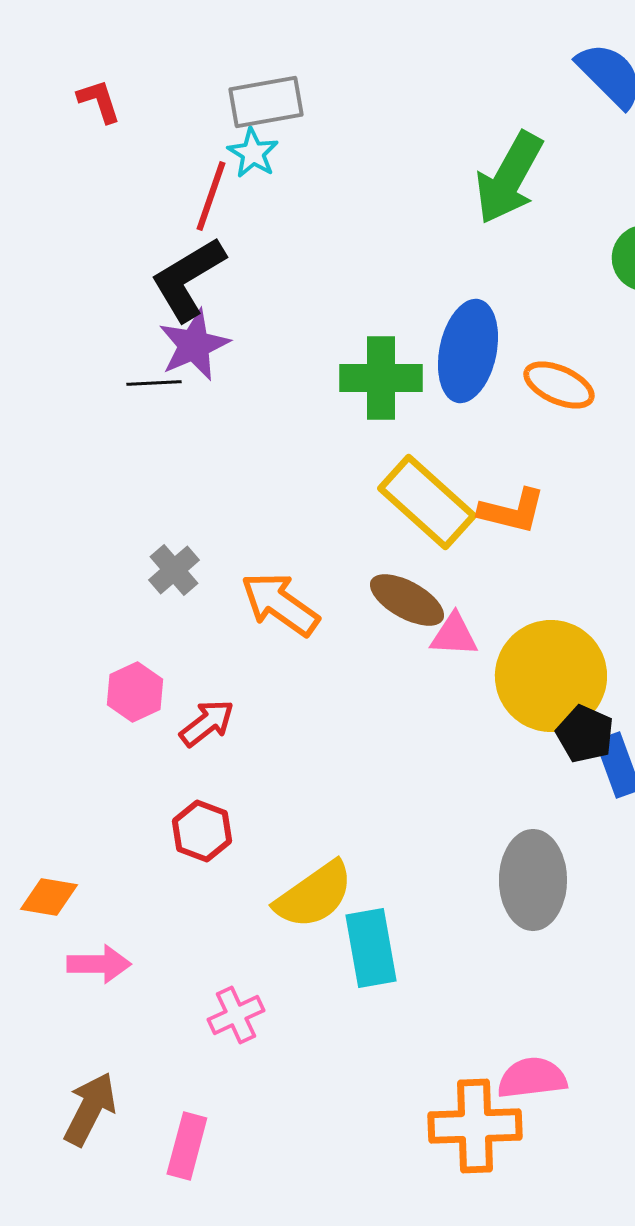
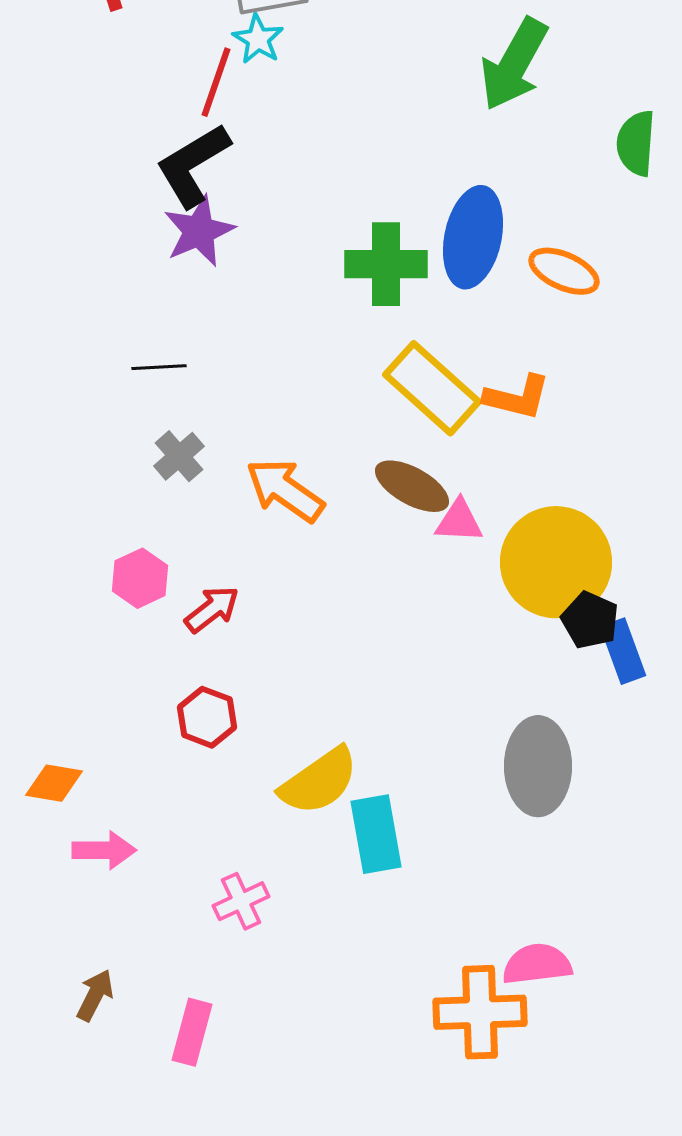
black line: (154, 383) -> (159, 367), moved
brown arrow: (90, 1109) -> (95, 995), size x0.7

